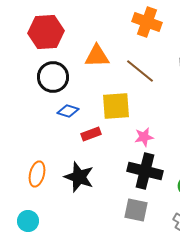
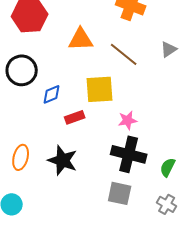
black circle: (53, 77) -> (22, 70), moved
blue diamond: (68, 111) -> (52, 94), turned -40

